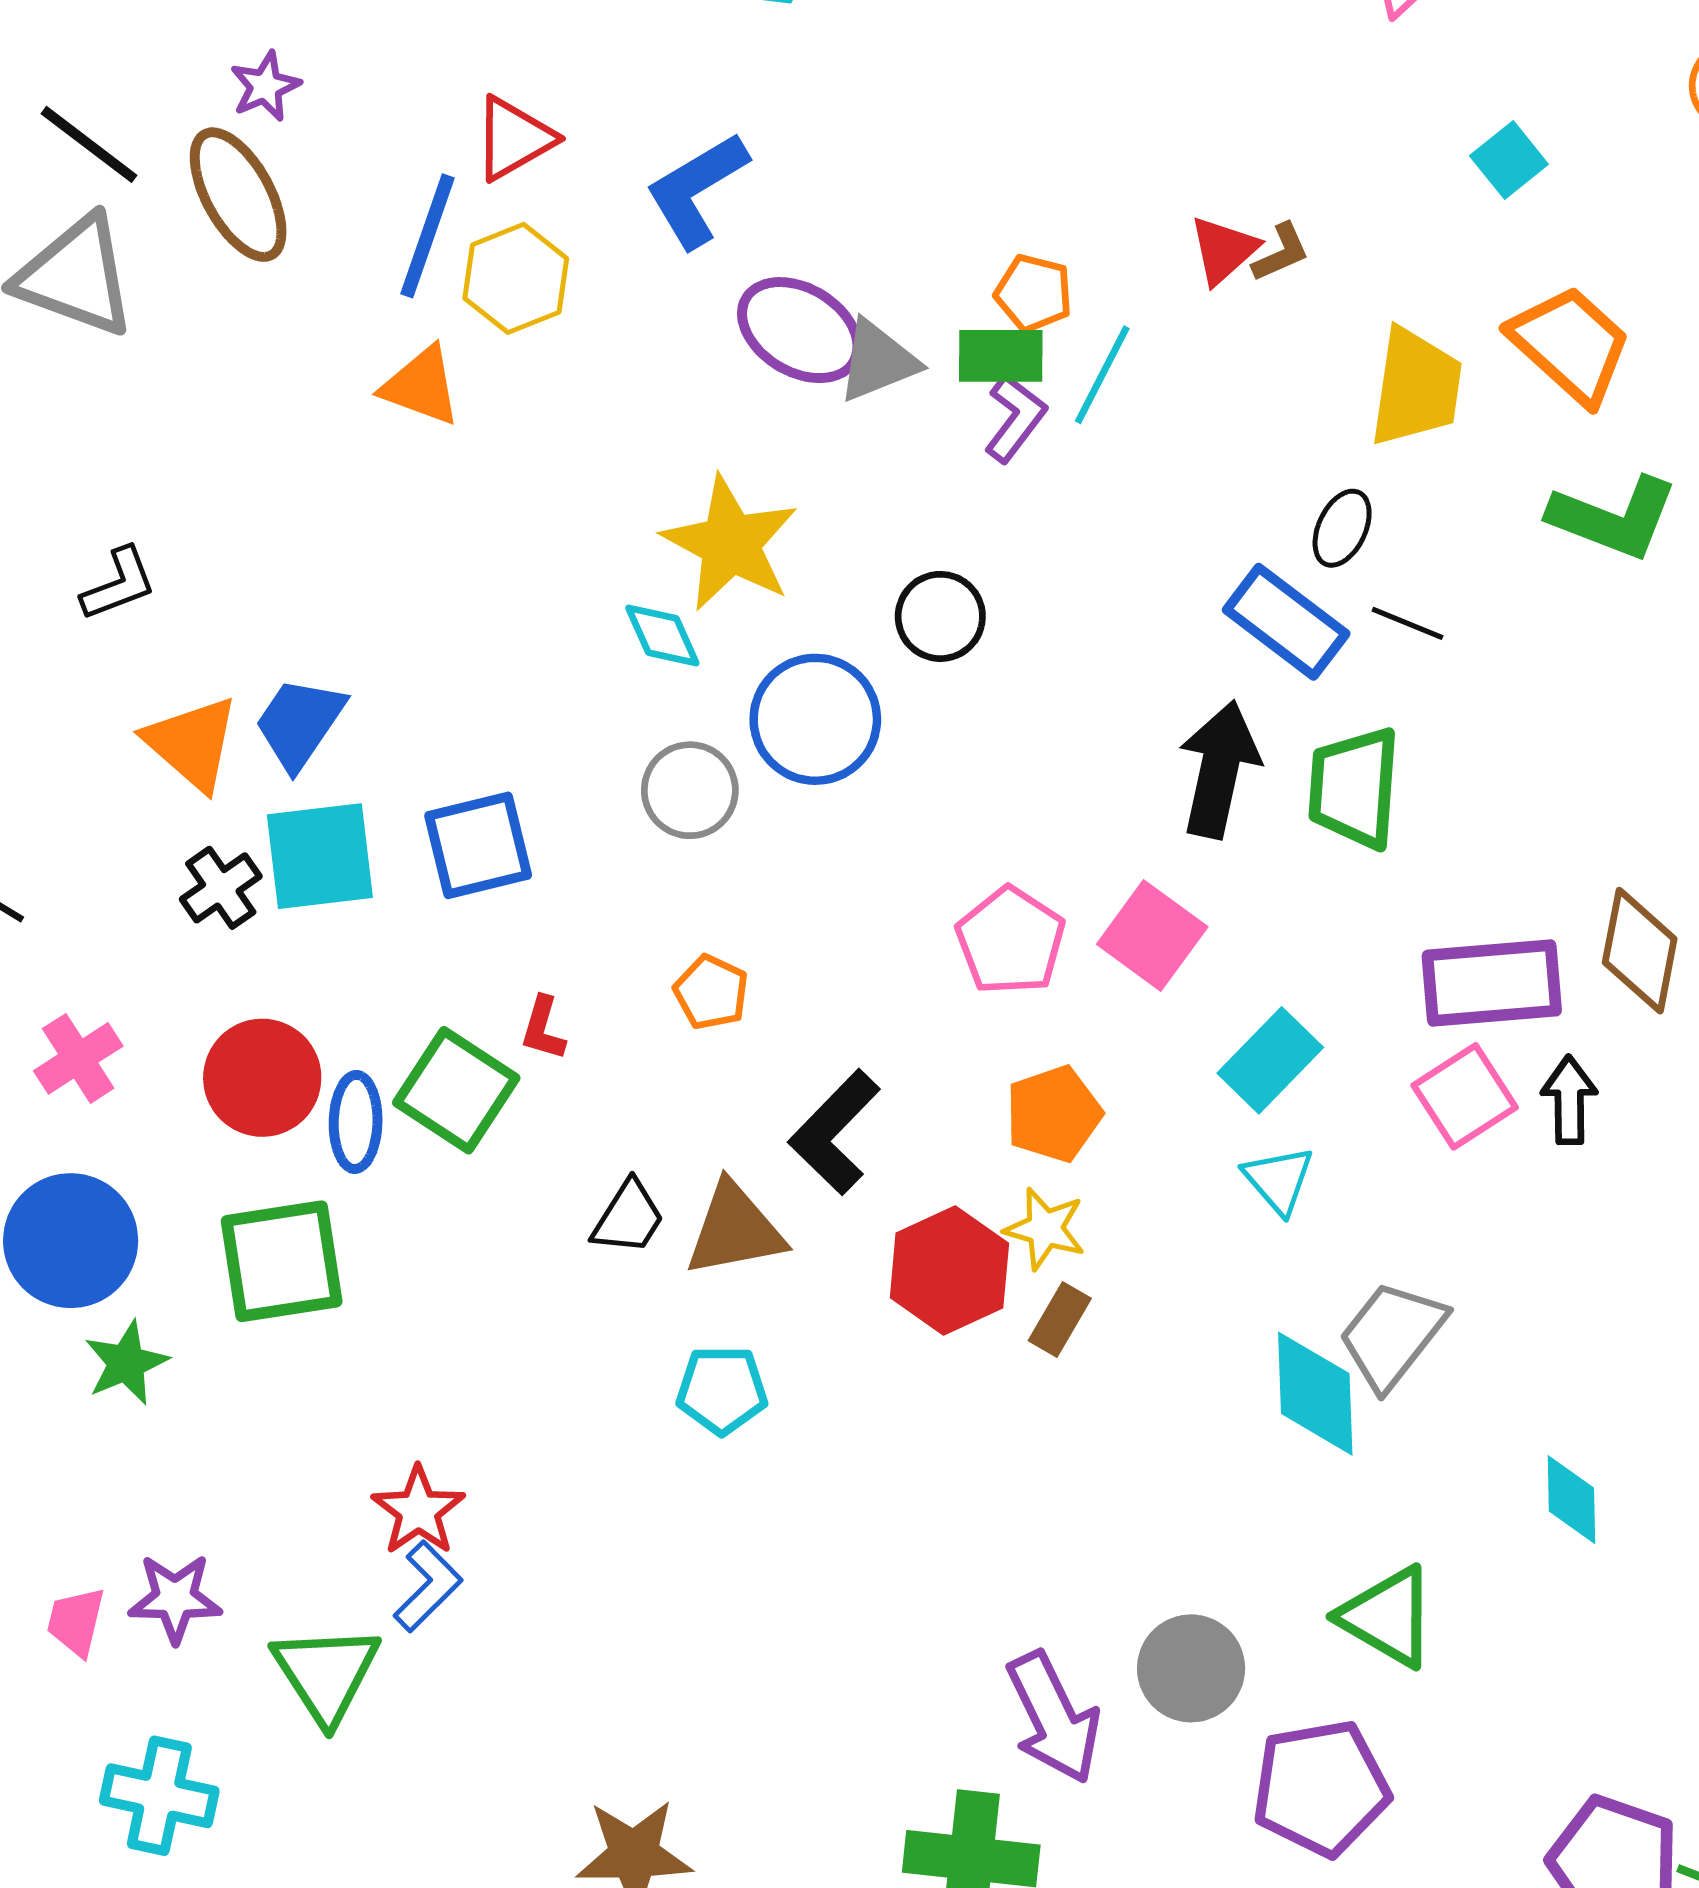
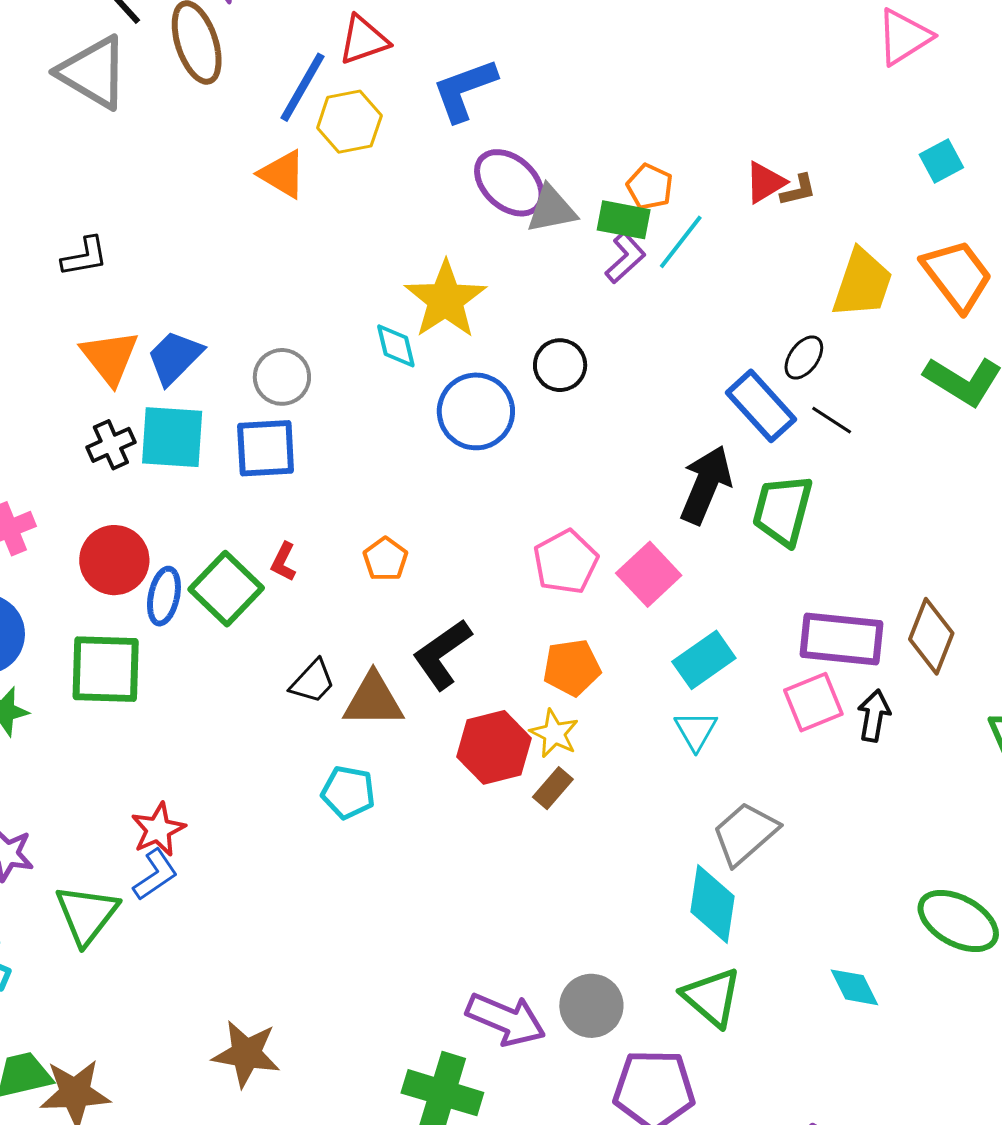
gray circle: (690, 790) -> (282, 377), moved
cyan diamond: (1315, 1394) -> (713, 904), moved
cyan diamond: (1571, 1500) -> (854, 987), moved, turned -36
purple arrow: (1053, 1718) -> (506, 1019), turned -52

